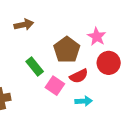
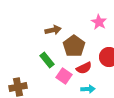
brown arrow: (24, 25) -> (53, 30), moved
pink star: (97, 37) -> (99, 22), moved

